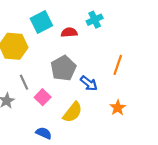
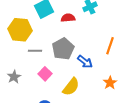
gray line: (24, 82) -> (35, 51), moved, turned -64

